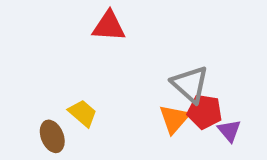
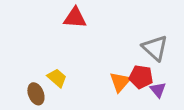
gray triangle: (190, 84) -> (155, 48), moved

